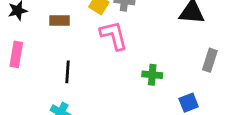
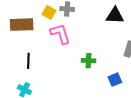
brown rectangle: (60, 20) -> (22, 25), size x1.6

